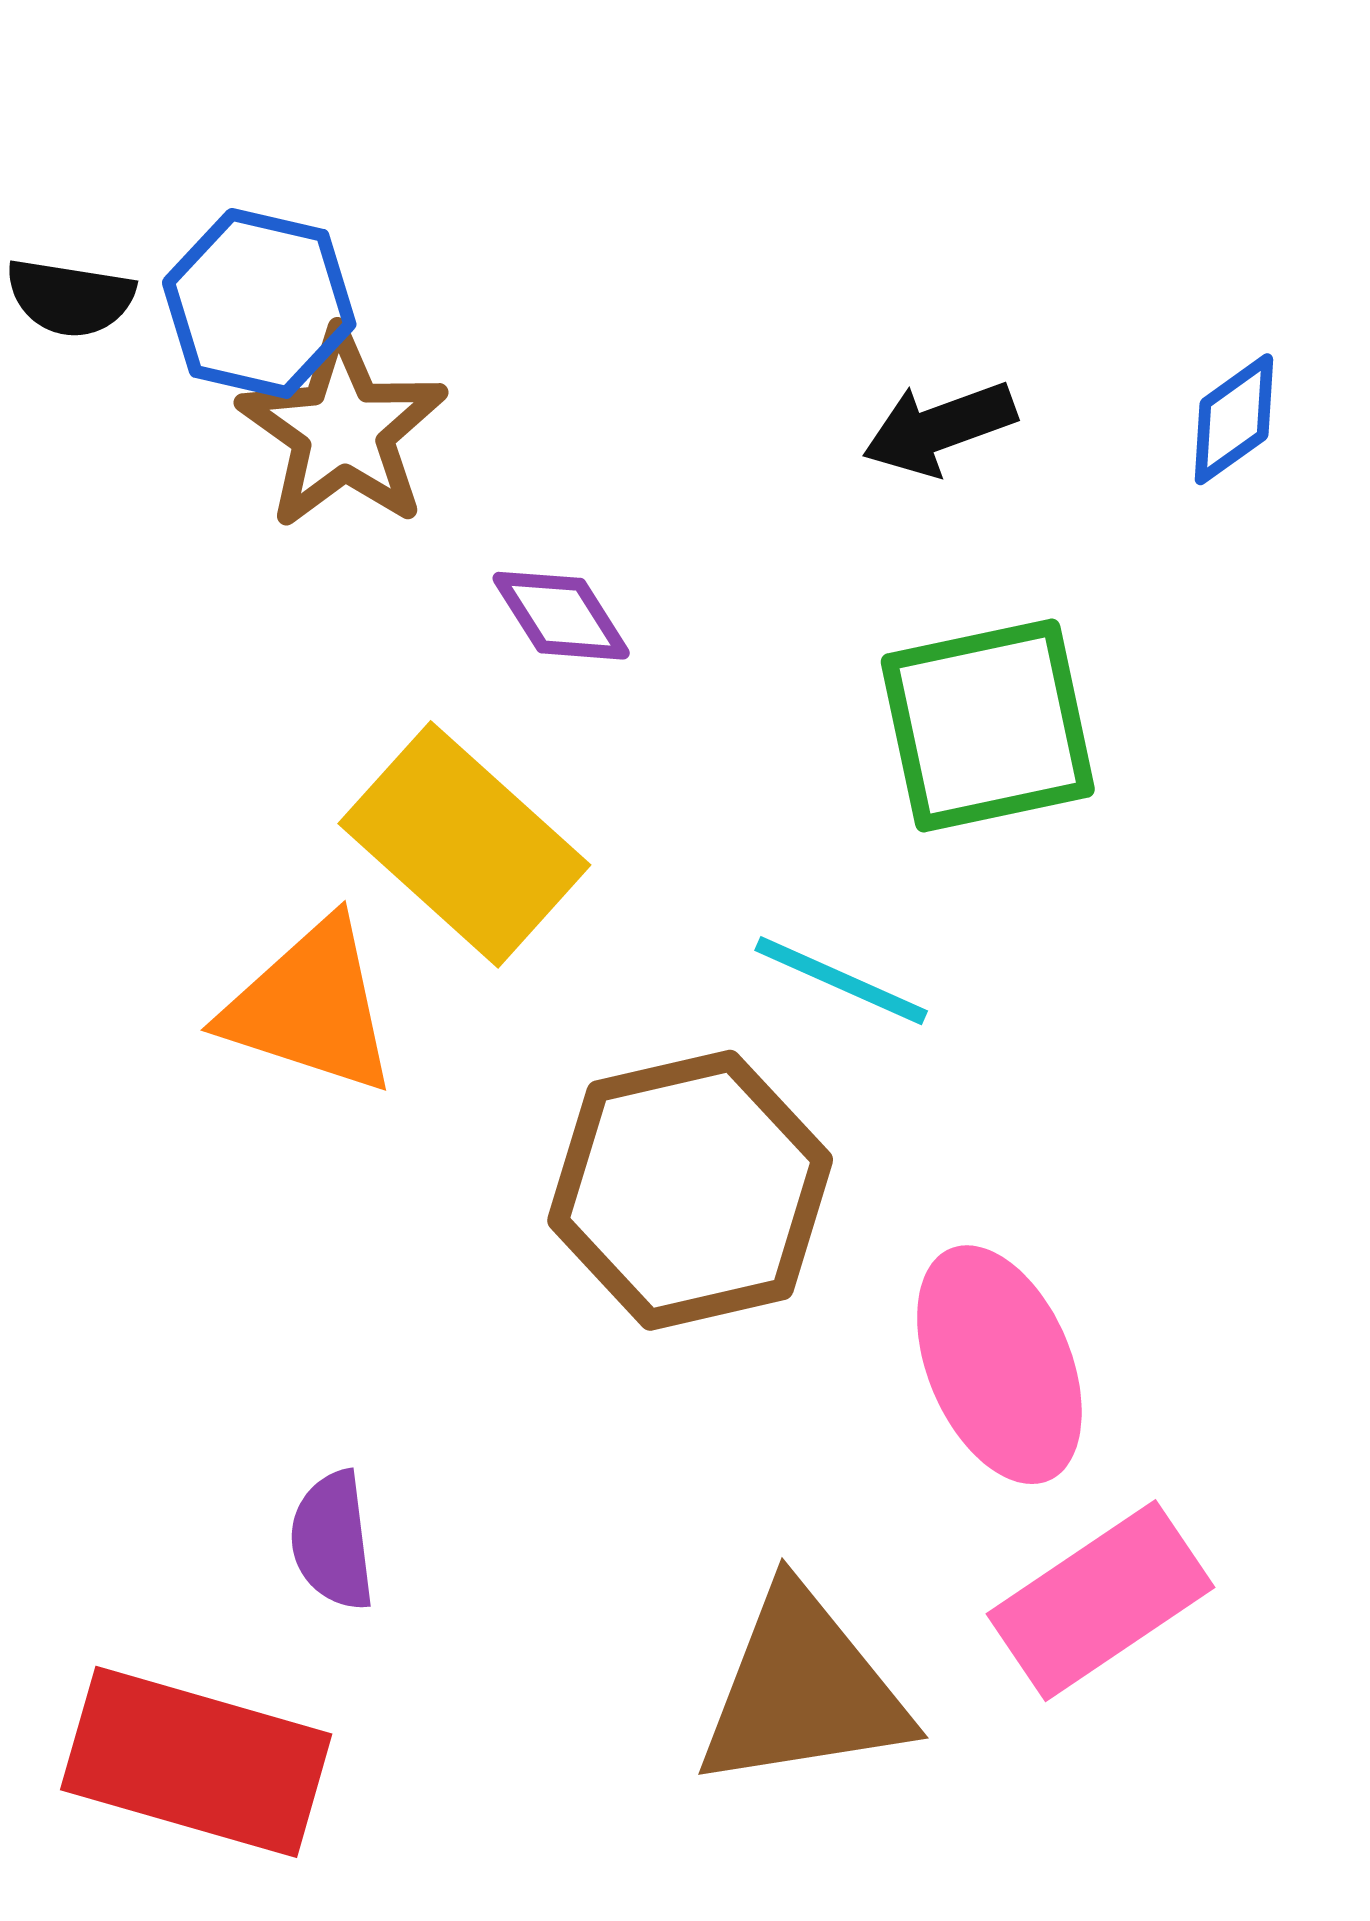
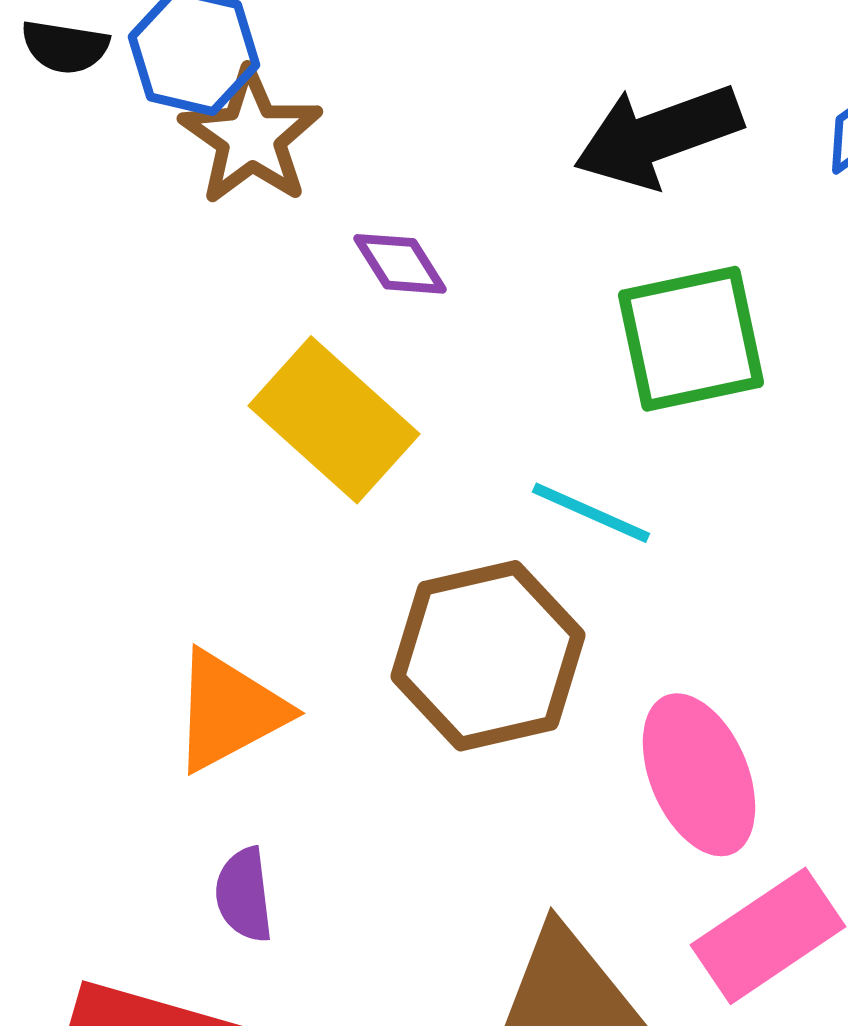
black arrow: (939, 428) -> (658, 136), size x1.6
orange triangle: (310, 1007) -> (229, 711), moved, turned -46

